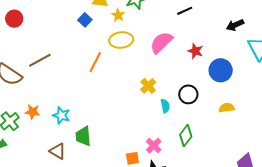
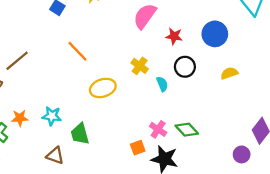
yellow ellipse: (121, 40) -> (103, 88), moved
red star: (195, 51) -> (174, 36), moved
orange line: (95, 62) -> (77, 51), turned -60
green diamond: (186, 136) -> (187, 130), moved, turned -70

